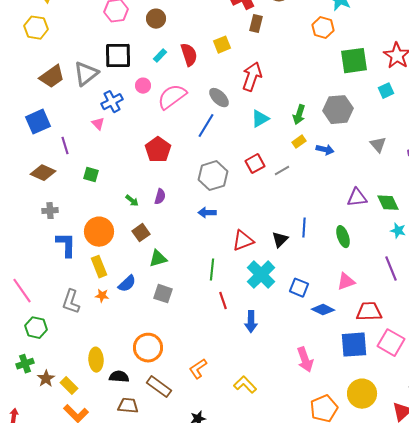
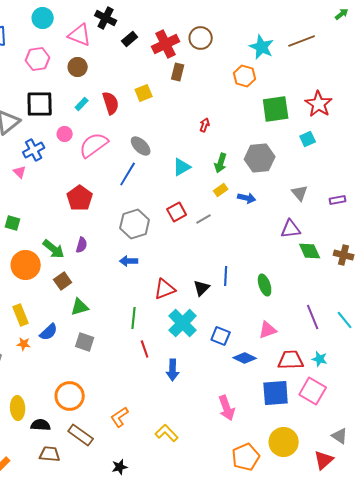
red arrow: (252, 77) -> (205, 125), moved, size x0.5
purple triangle: (357, 198) -> (291, 229), moved
green arrow: (132, 201) -> (54, 249), size x1.6
cyan star: (398, 231) -> (320, 359), moved
orange circle: (99, 232) -> (26, 265), moved

